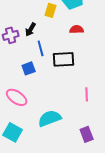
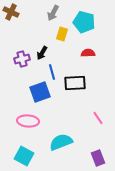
blue square: (29, 68) -> (40, 92), size x1.5
pink line: (87, 94) -> (98, 118), turned -32
pink ellipse: (17, 97) -> (28, 121), turned -30

